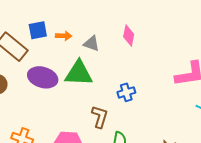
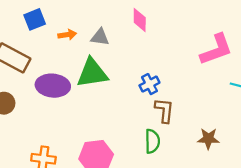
blue square: (38, 30) -> (35, 19), moved
brown L-shape: (100, 117) -> (164, 110), moved

